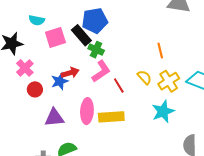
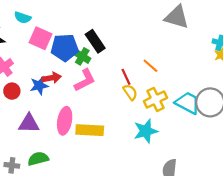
blue pentagon: (95, 21) -> (65, 48), moved
black rectangle: (81, 35) -> (95, 41), moved
pink square: (55, 37) -> (41, 38), turned 35
orange line: (160, 51) -> (150, 66), turned -42
red line: (119, 86) -> (126, 77), moved

